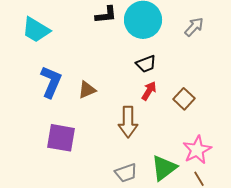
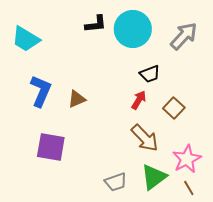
gray arrow: (194, 27) -> (184, 36), size x1.4
black trapezoid: (146, 64) -> (150, 74), moved
brown arrow: (128, 122) -> (145, 138), moved, turned -44

